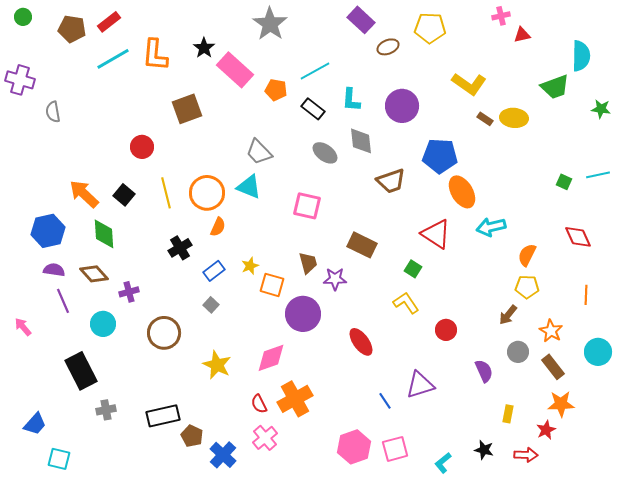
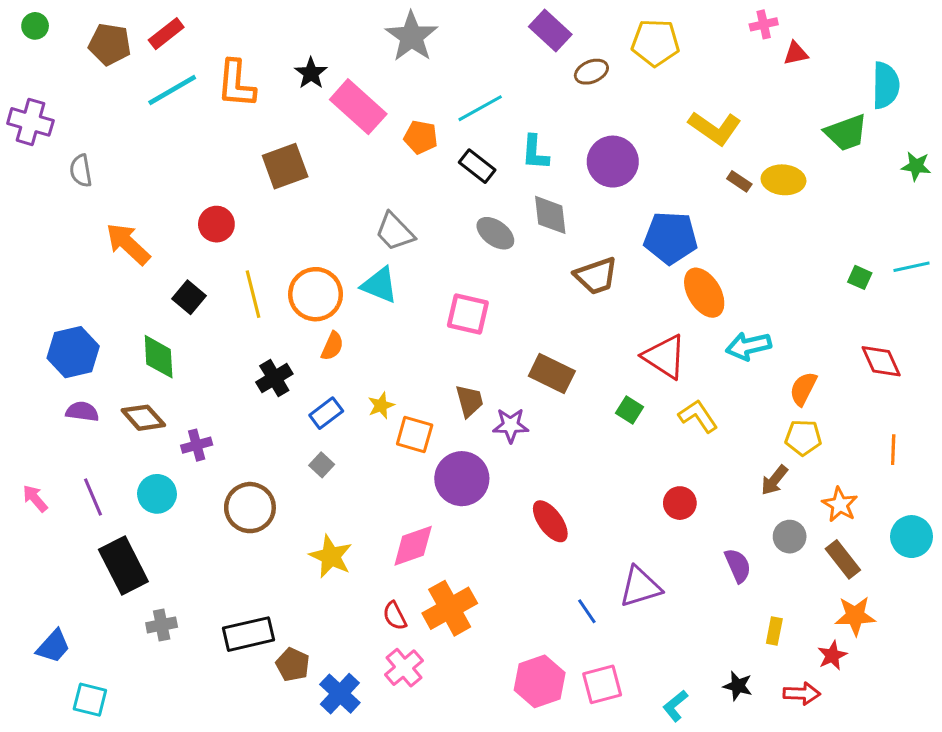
orange arrow: (84, 194) -> (128, 244), moved
purple line: (63, 301) -> (93, 497), moved
yellow L-shape: (406, 303) -> (698, 416), moved

